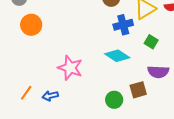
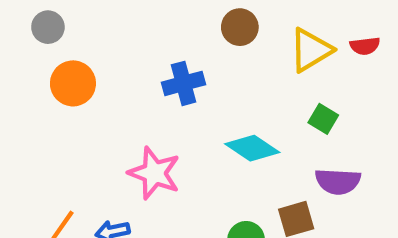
blue cross: (123, 25) -> (184, 83), moved

